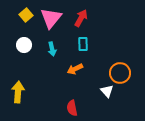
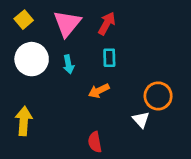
yellow square: (26, 15) -> (24, 20), moved
white circle: (24, 45) -> (32, 59), size x1.6

